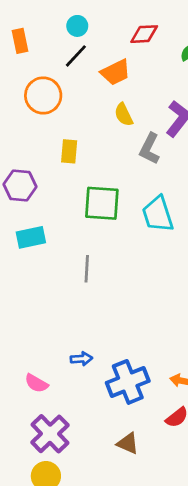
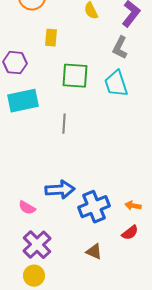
gray L-shape: (150, 149) -> (120, 48), moved
cyan rectangle: (31, 237) -> (23, 101), size x1.4
blue arrow: (81, 359) -> (60, 190), size x1.8

